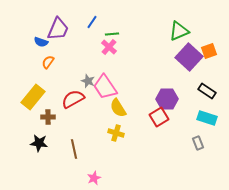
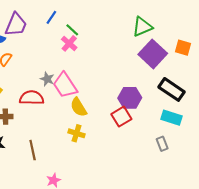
green line: (112, 34) -> (72, 30), turned 48
orange square: (209, 51) -> (183, 48), moved, turned 35
black rectangle: (207, 91) -> (172, 89), size x1.4
red semicircle: (73, 99) -> (32, 98), turned 30

